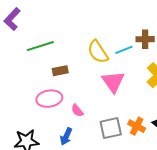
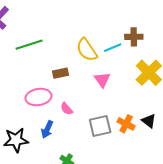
brown rectangle: (60, 71) -> (61, 73), moved
pink triangle: (113, 82) -> (102, 80), size x0.7
blue arrow: (66, 136) -> (47, 129), moved

